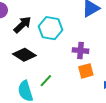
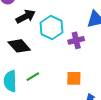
purple cross: (81, 51) -> (76, 40), moved, turned -35

